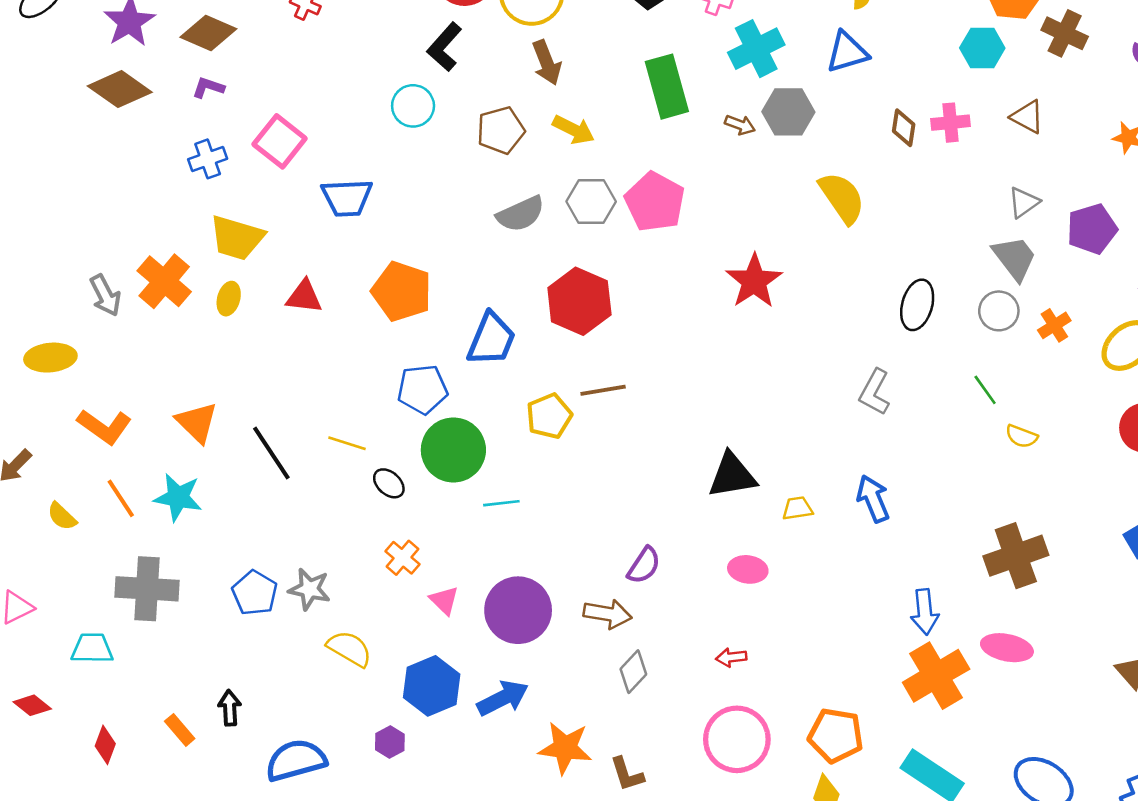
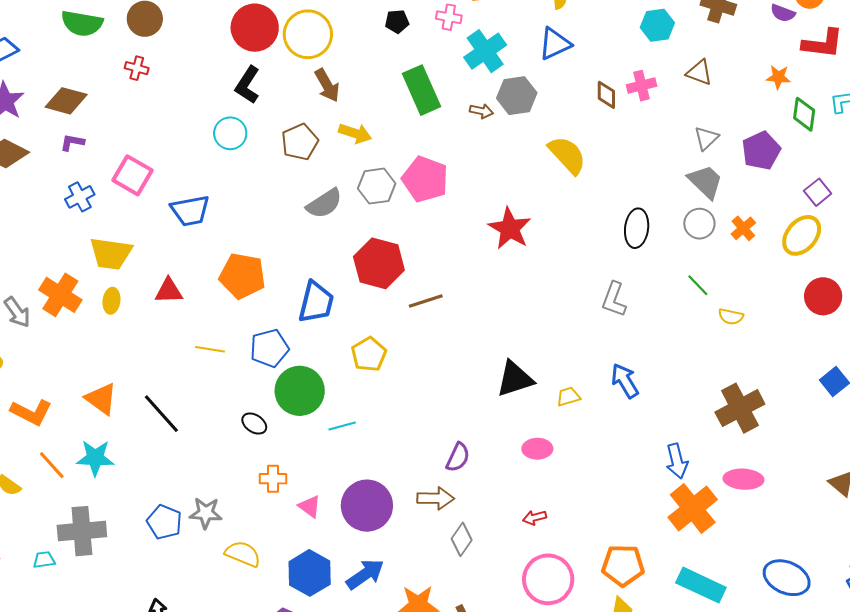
brown line: (603, 390) -> (426, 301), moved
yellow line: (347, 443) -> (210, 349), moved
orange cross: (402, 558) -> (273, 479), turned -32
cyan trapezoid: (92, 648) -> (44, 560), moved, size x0.7

